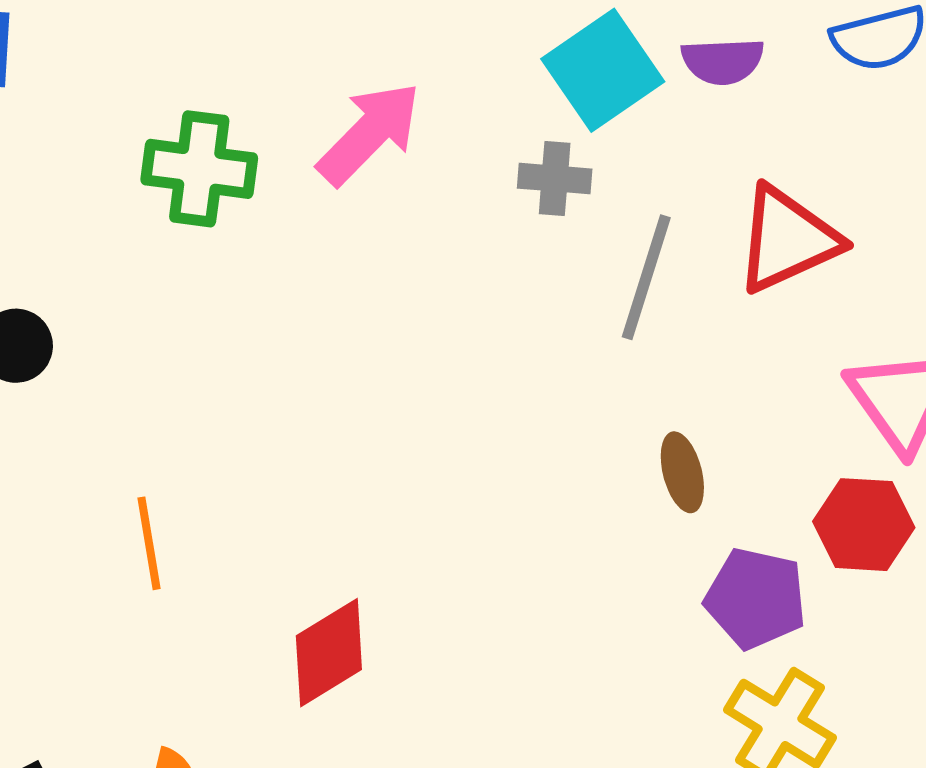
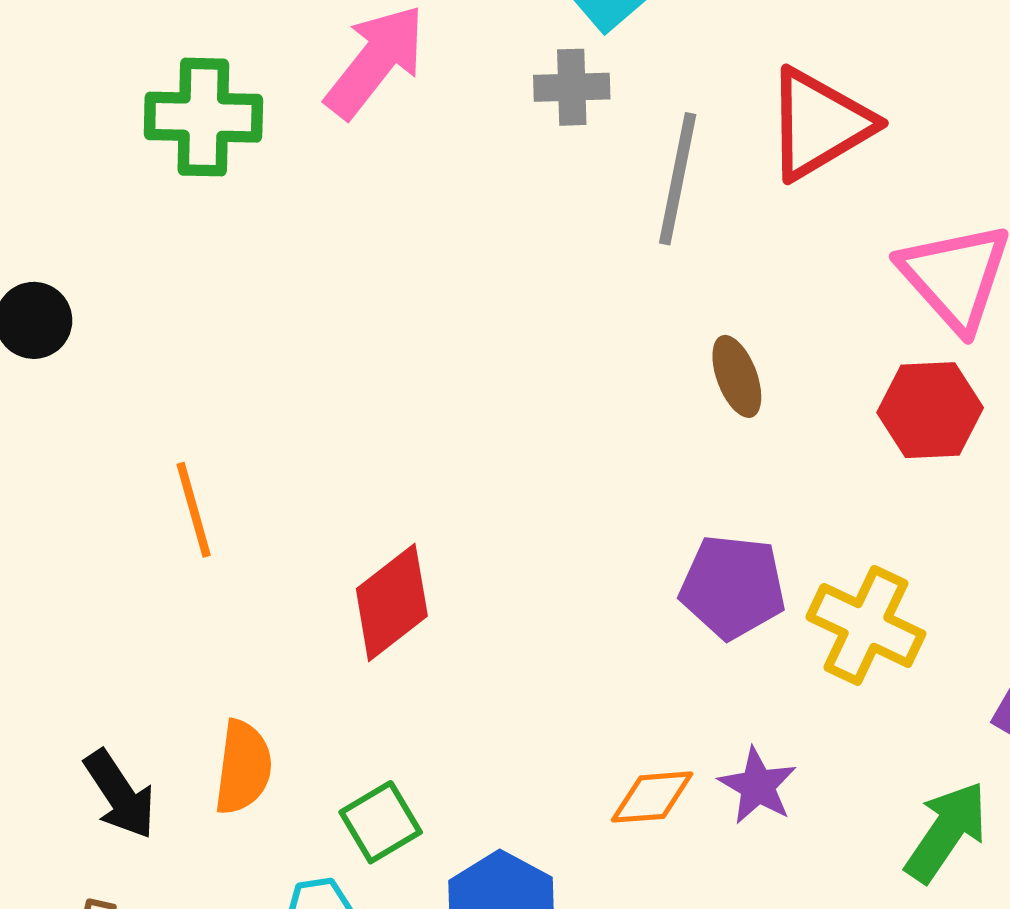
purple pentagon: (756, 598) -> (733, 587), moved

